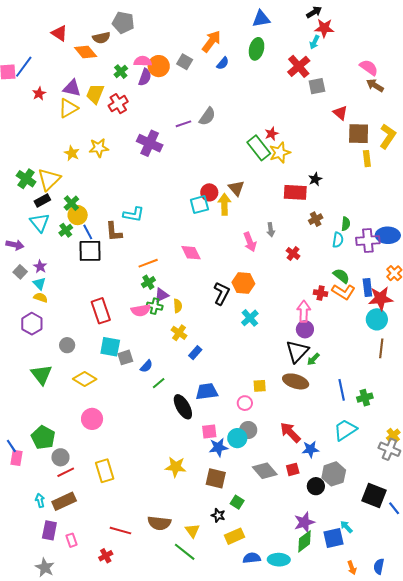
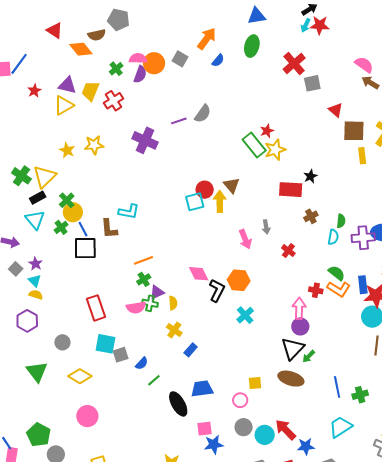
cyan arrow: (314, 42) -> (306, 25), moved
pink diamond: (191, 253) -> (199, 274), moved
cyan circle: (237, 438) -> (265, 435), moved

